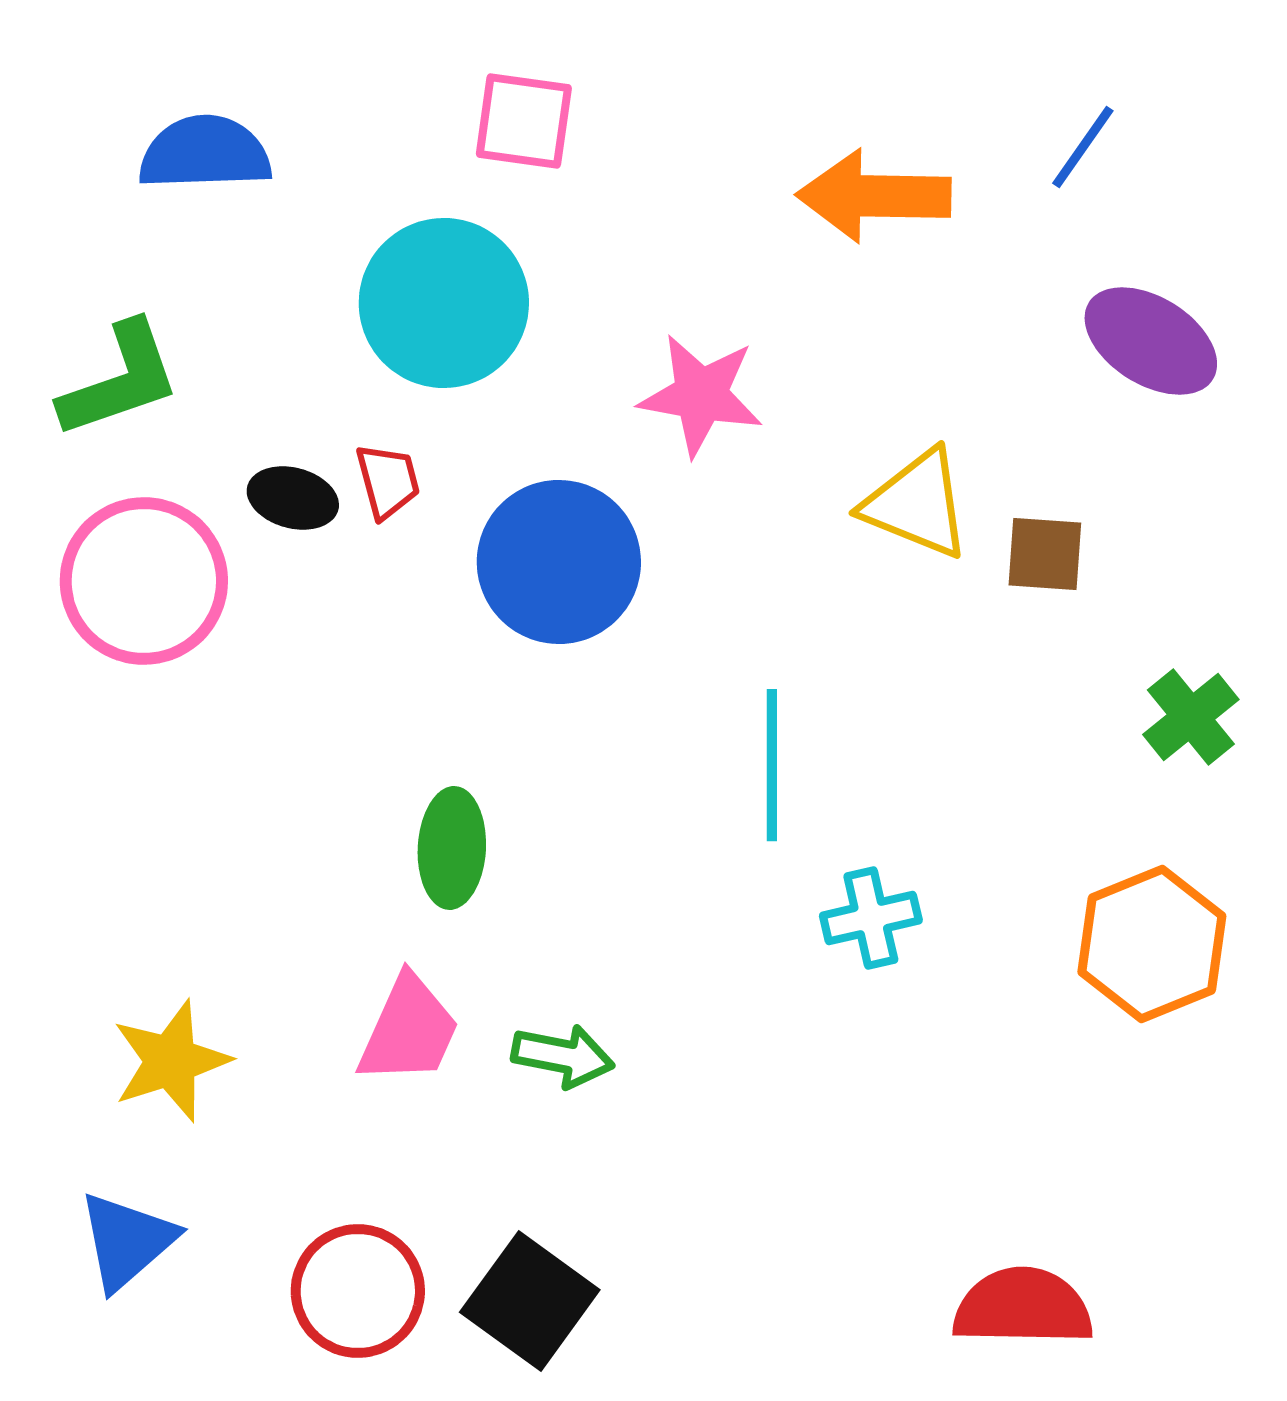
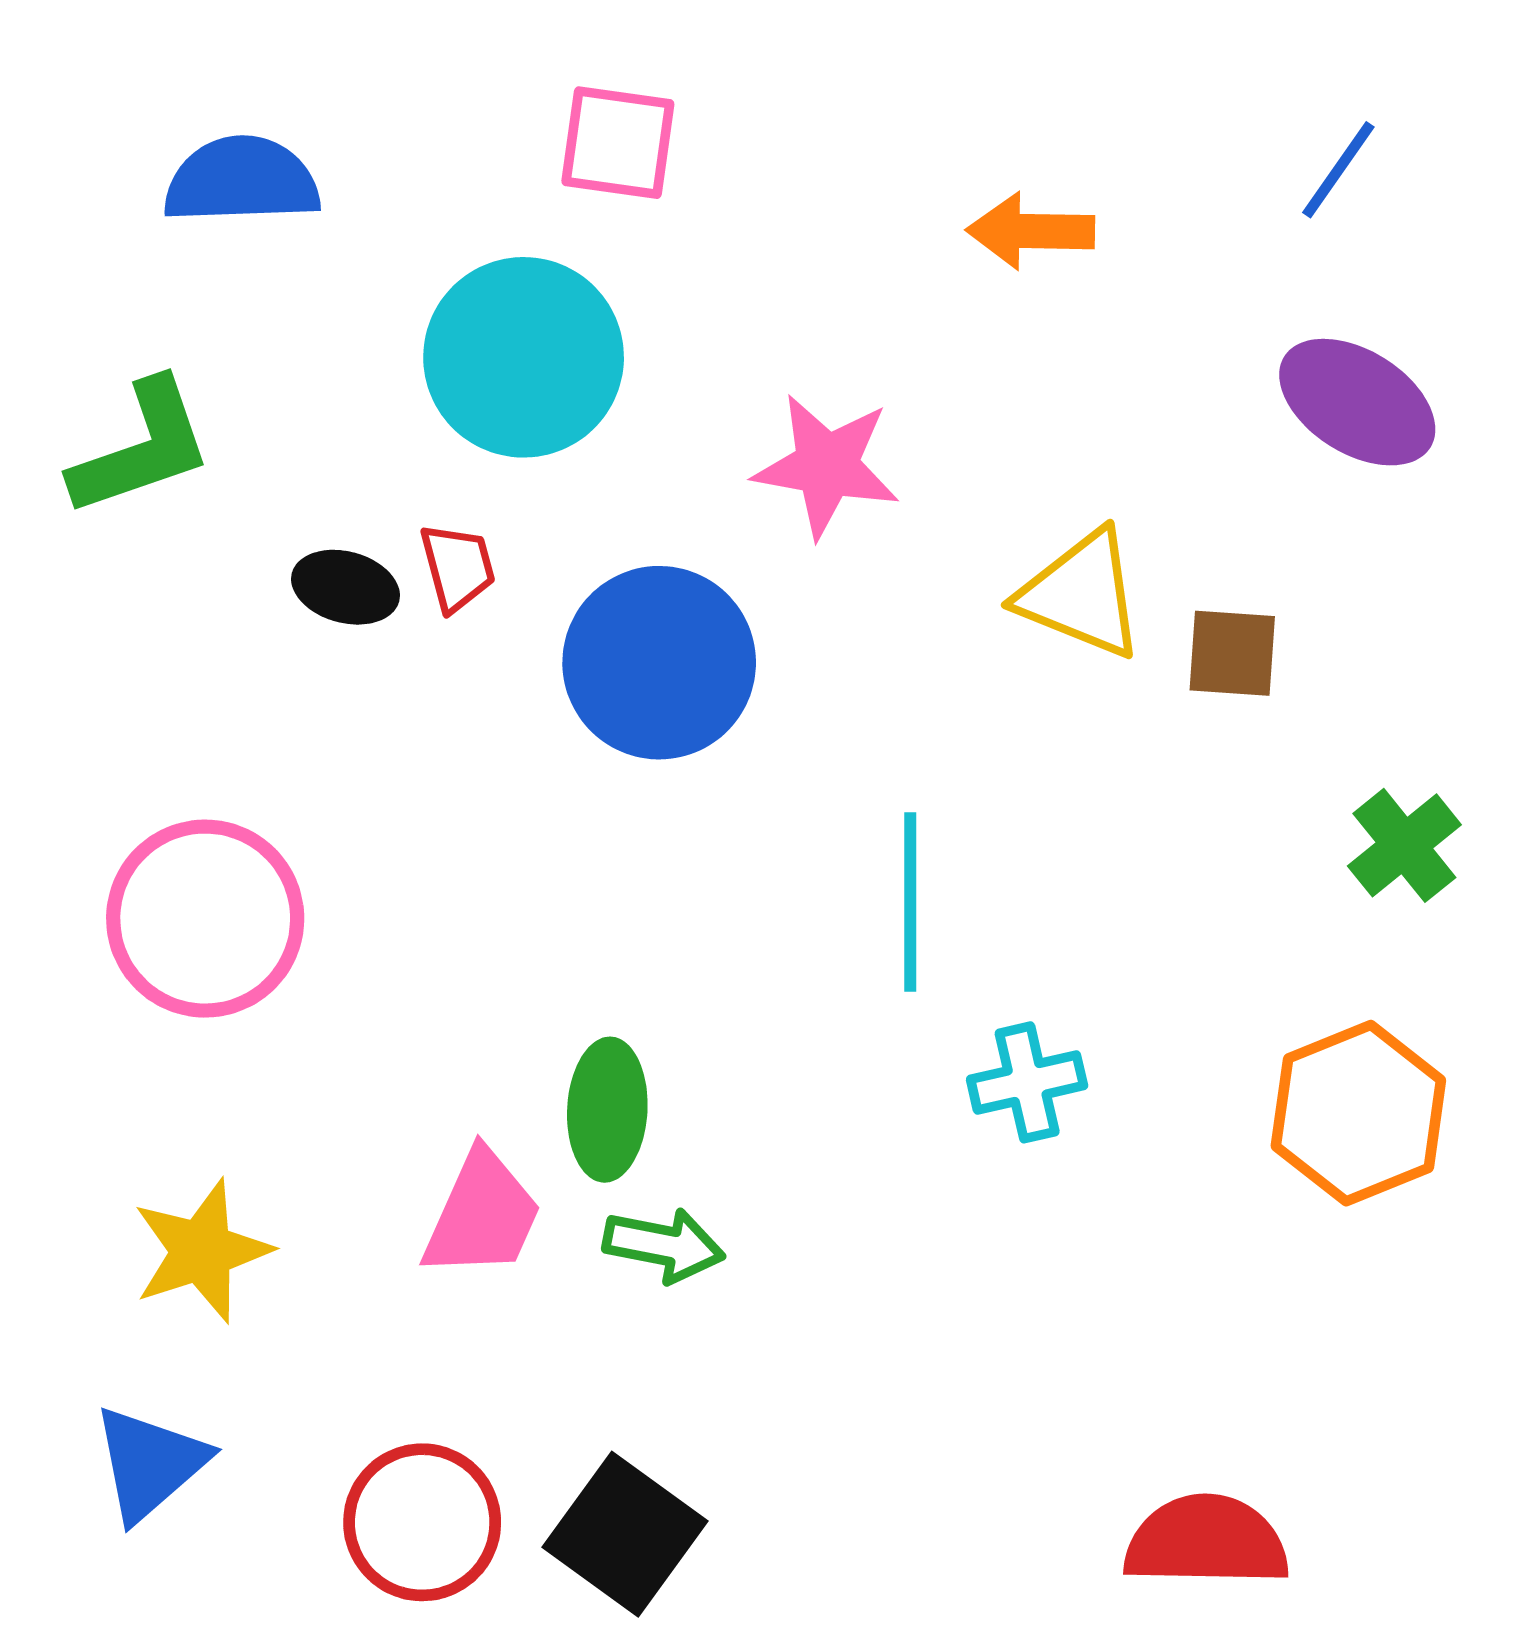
blue line: (1083, 147) -> (1338, 170), moved
orange arrow: (874, 196) -> (1031, 231), size x0.7
pink circle: (144, 581) -> (205, 919), moved
green ellipse: (452, 848) -> (607, 1110), moved

